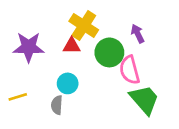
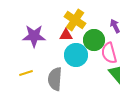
cyan circle: (68, 83) -> (76, 55), moved, size x1.5
gray semicircle: (57, 105) -> (55, 79), size x1.6

